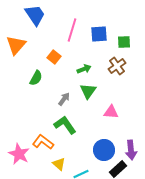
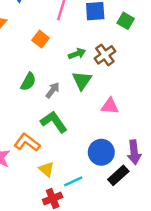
green square: (124, 42) -> (126, 21), turned 32
brown cross: (117, 66) -> (105, 55), moved
green semicircle: (36, 78) -> (28, 82), moved

